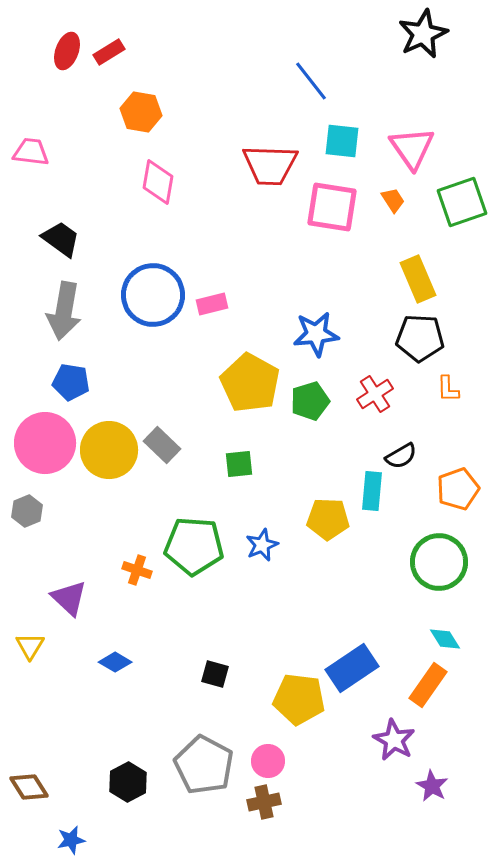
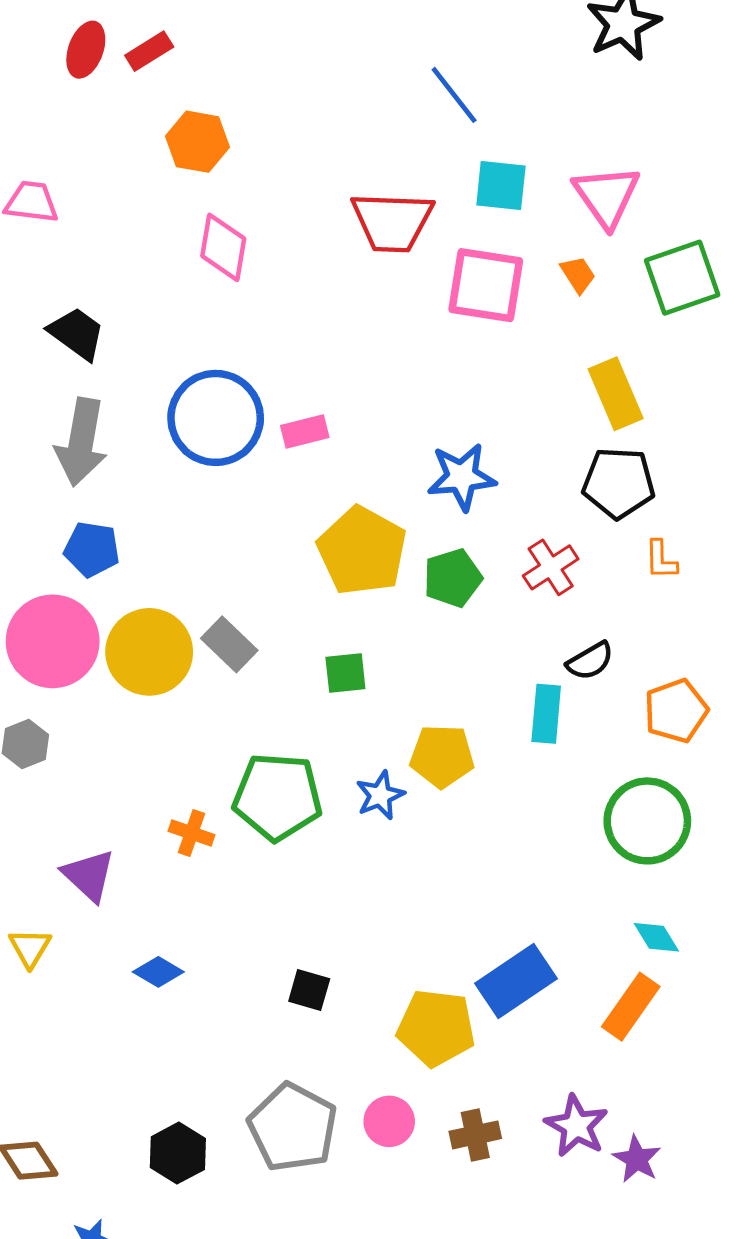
yellow pentagon: (328, 519) -> (442, 756), moved
purple star: (394, 740) -> (576, 1126), moved
brown cross: (264, 802) -> (475, 1135), moved

